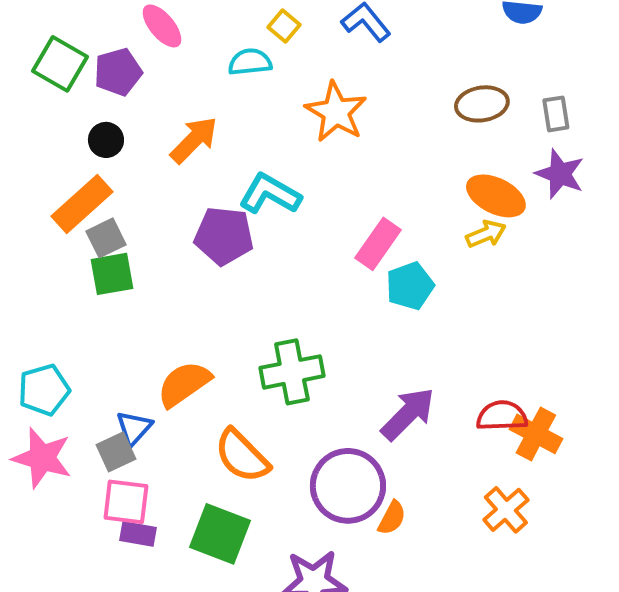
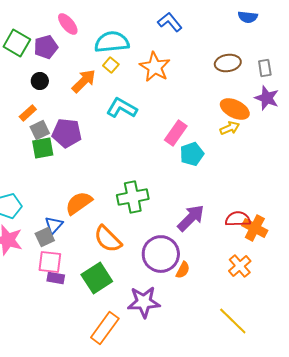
yellow square: (284, 26) -> (111, 65), moved
cyan semicircle: (250, 62) -> (112, 42), size x1.6
orange rectangle: (82, 204) -> (28, 113), size x0.6
purple pentagon: (224, 236) -> (67, 133), moved
green square: (220, 534) -> (97, 278), turned 36

